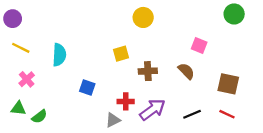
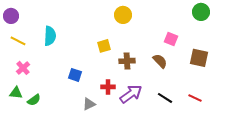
cyan semicircle: (59, 55) -> (50, 36), moved
brown square: (228, 84) -> (199, 58), moved
black line: (192, 114) -> (165, 98), turned 56
gray triangle: (113, 120) -> (89, 104), moved

